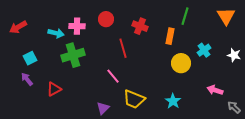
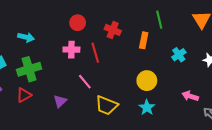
green line: (185, 16) -> (159, 20), turned -30
pink cross: (77, 26) -> (71, 50), moved
green cross: (73, 55) -> (29, 69), moved
yellow circle: (181, 63) -> (147, 81), moved
purple triangle: (103, 108) -> (60, 101), moved

